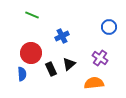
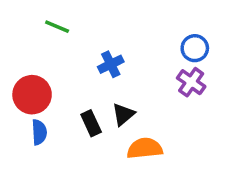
red circle: (31, 53) -> (32, 95), moved
purple cross: (100, 58) -> (191, 82), moved
orange semicircle: (94, 83) -> (145, 148), moved

